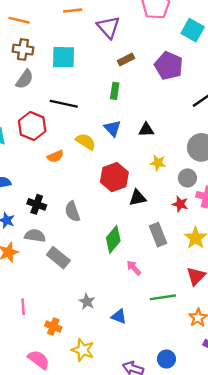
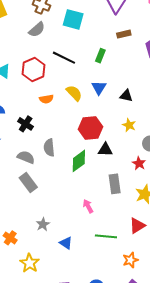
green rectangle: (115, 91) -> (100, 56), moved
black cross: (37, 204) -> (26, 124), moved
gray semicircle: (35, 236) -> (26, 157), moved
green diamond: (113, 239) -> (79, 161), moved

